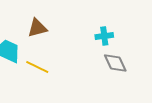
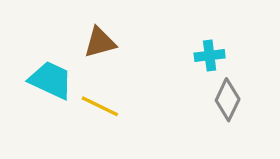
gray diamond: (115, 63) -> (228, 100), turned 50

